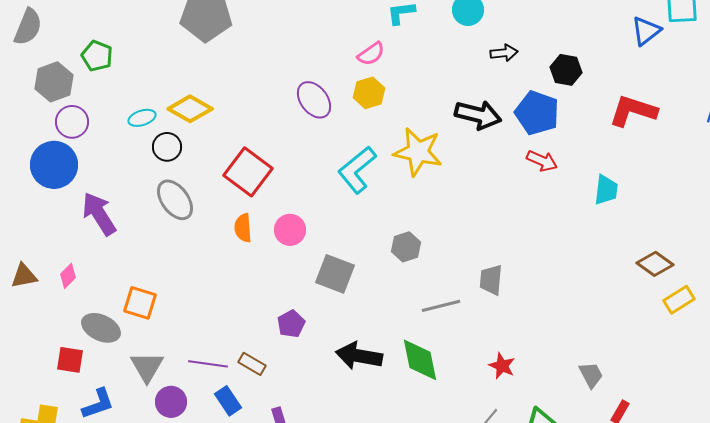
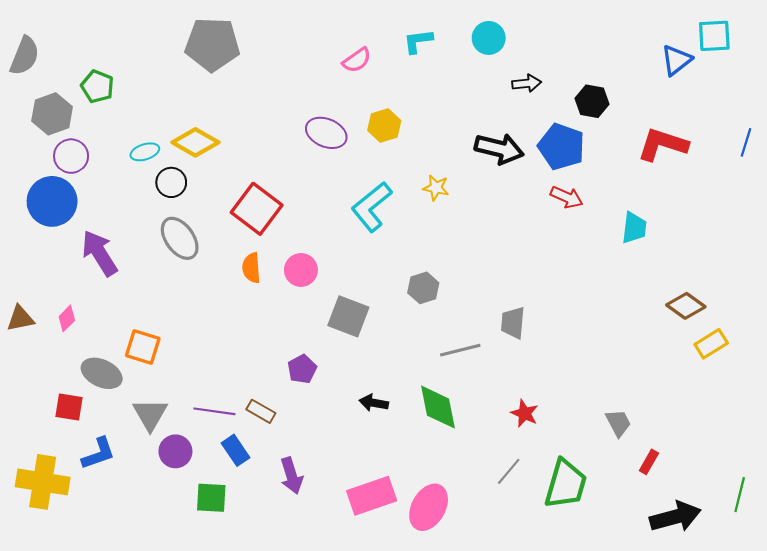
pink semicircle: (371, 54) -> (357, 60), moved
purple ellipse: (314, 100) -> (326, 133), turned -30
yellow star: (418, 152) -> (436, 188), size x0.5
black arrow: (359, 356) -> (374, 403), size x0.6

